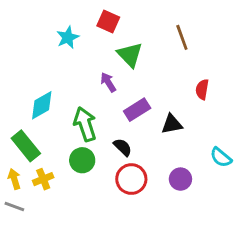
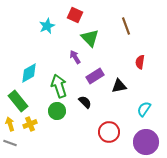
cyan semicircle: (221, 157) -> (144, 109), moved, turned 84
red circle: (131, 179) -> (109, 132), moved
purple circle: (180, 179) -> (146, 142), moved, size x1.6

